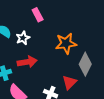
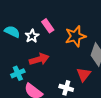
pink rectangle: (38, 15) -> (48, 26), moved

